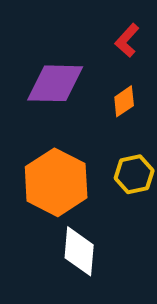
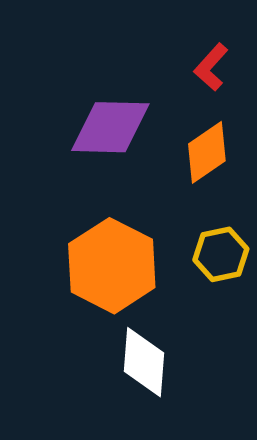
orange diamond: (124, 101) -> (207, 152), size x1.4

